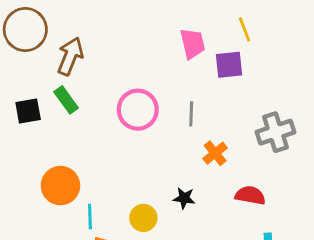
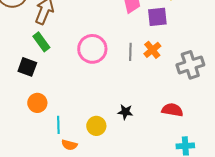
black square: (28, 111) -> (27, 67), moved, turned 30
orange cross: (215, 153) -> (152, 50), moved
orange circle: (60, 186) -> (37, 103), size x0.7

